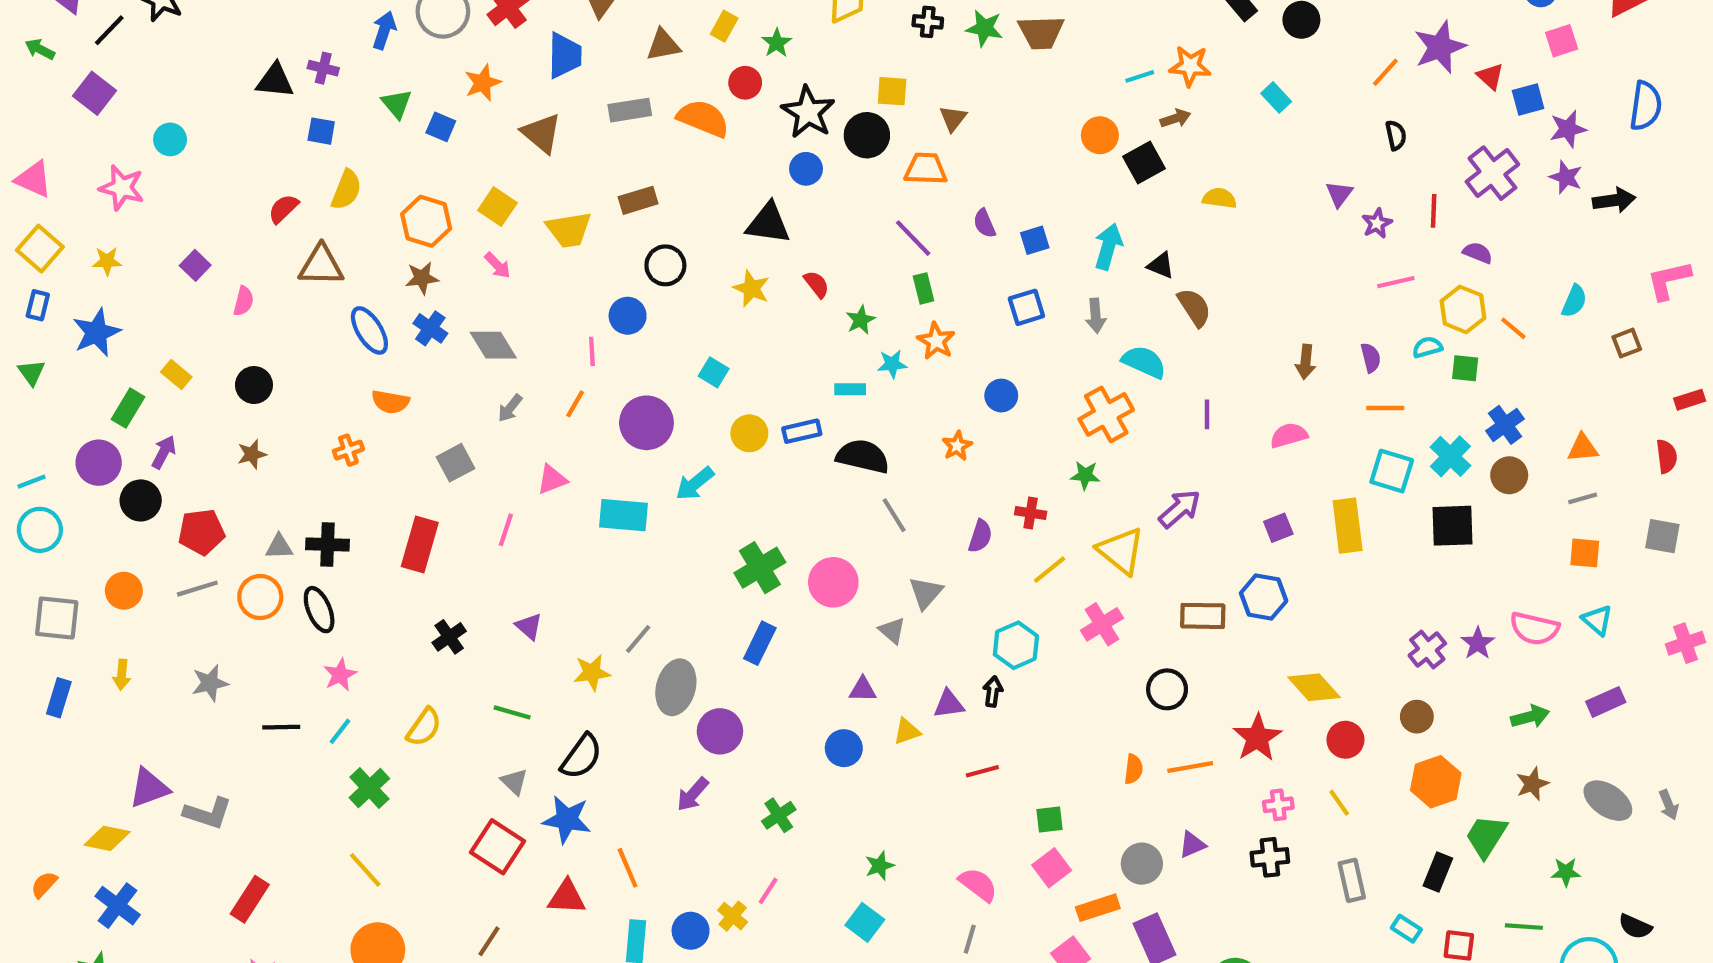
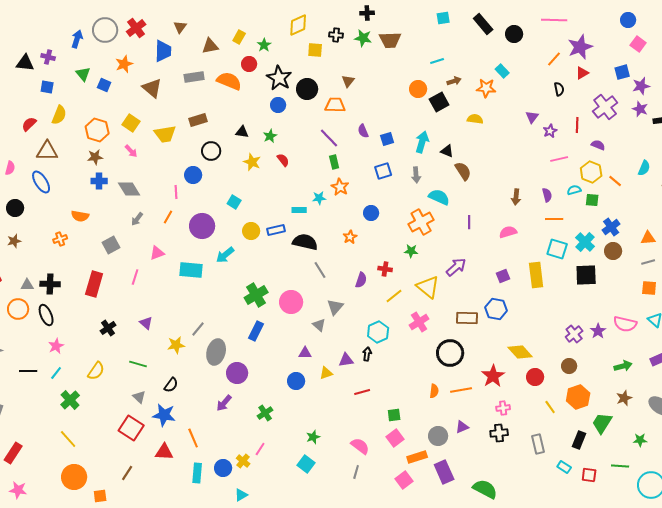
pink square: (1562, 41) -> (638, 44), turned -35
orange star: (1190, 66) -> (486, 88), moved
red triangle: (1490, 76) -> (582, 73), moved, turned 48
yellow square: (892, 91) -> (315, 50), moved
black triangle: (768, 223) -> (242, 132), moved, size x0.6
green star: (861, 320) -> (270, 136), moved
blue cross: (430, 328) -> (99, 181), turned -35
blue ellipse: (369, 330) -> (41, 182), moved
black circle: (1167, 689) -> (450, 353), size x1.4
black semicircle: (581, 757) -> (171, 385), size x0.7
yellow line: (1339, 803) -> (550, 407), moved

